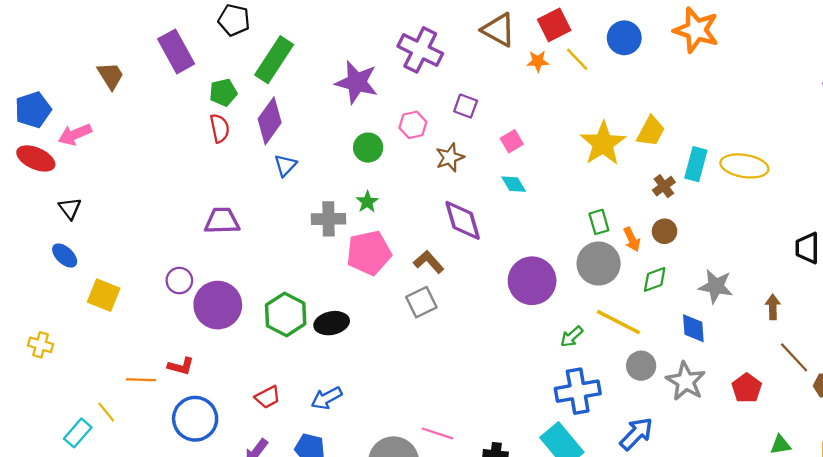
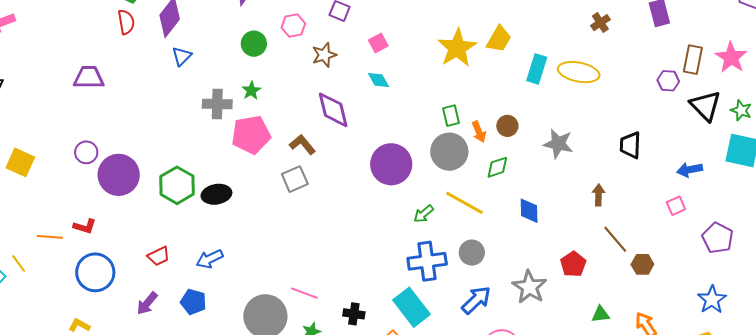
brown cross: (664, 186) -> (600, 23), moved
purple trapezoid: (222, 221) -> (89, 77), moved
gray star: (716, 286) -> (558, 144), moved
gray circle: (641, 366) -> (472, 253), moved
gray star: (686, 381) -> (529, 287), moved

